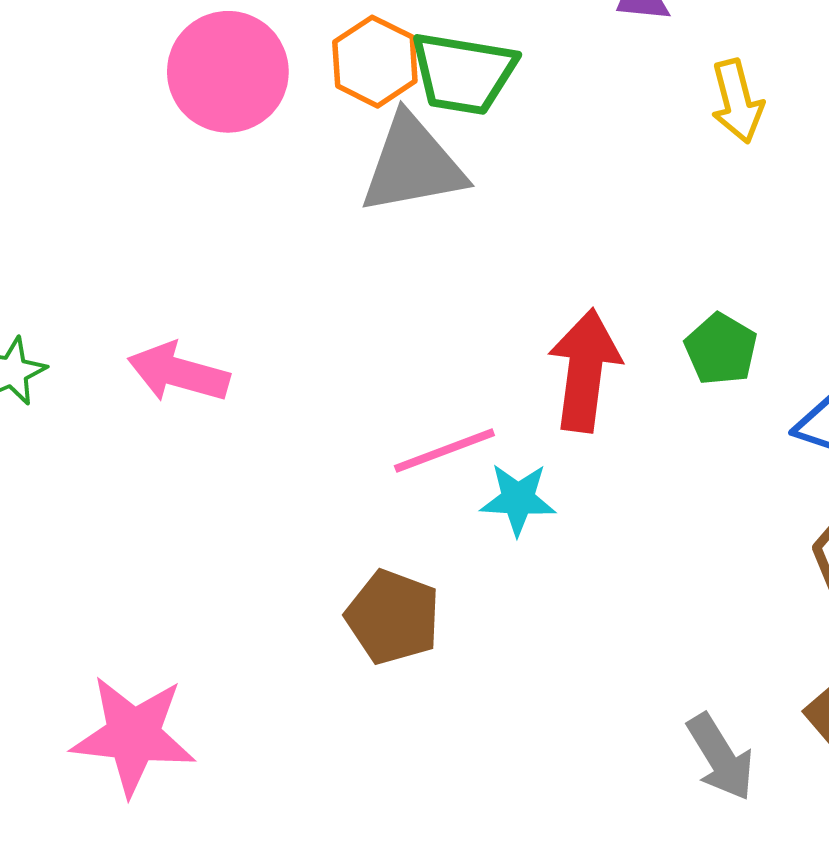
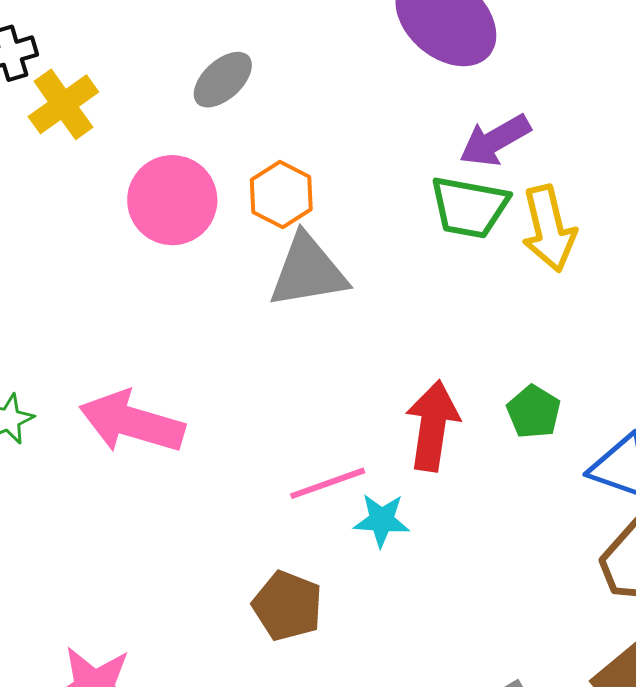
green trapezoid: (463, 73) -> (469, 207), moved
yellow arrow: (737, 101) -> (549, 229), size x1.4
pink arrow: (178, 373) -> (132, 422), size x1.4

